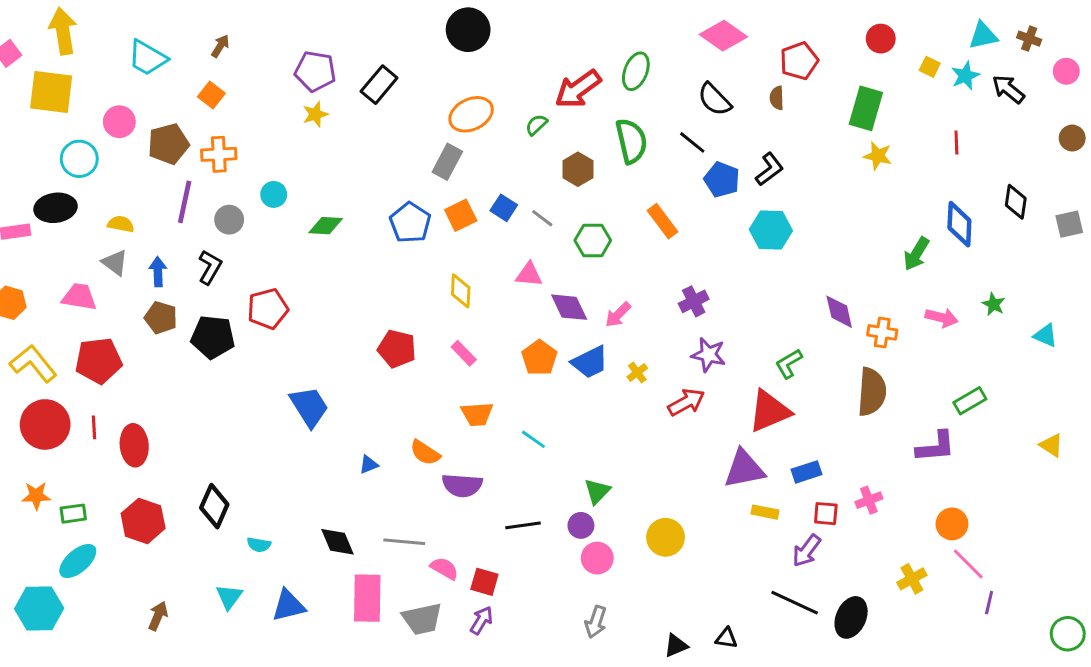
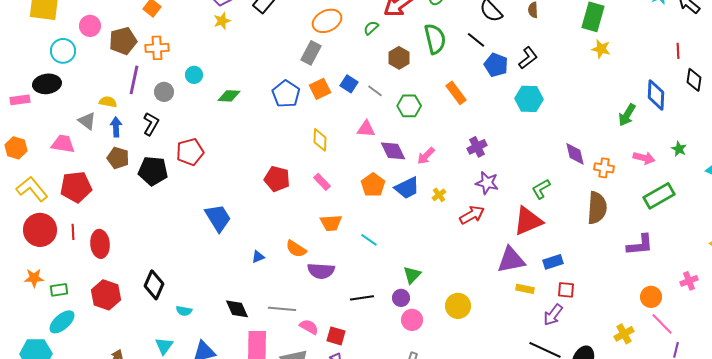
red line: (956, 142) -> (678, 51), moved
yellow semicircle: (121, 224) -> (108, 102), moved
green rectangle: (970, 401) -> (659, 196), moved, size x1.4
pink cross: (869, 500) -> (689, 281), moved

